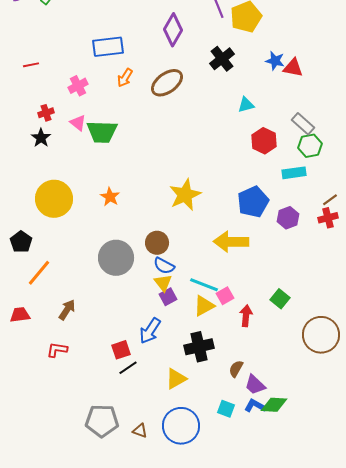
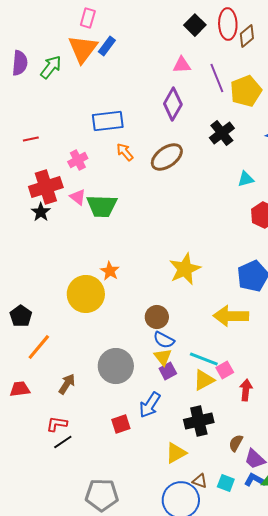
orange arrow: (125, 78) -> (125, 152), turned 108
red cross: (46, 113) -> (46, 187), size x2.0
yellow circle: (54, 199) -> (86, 294), moved
gray circle: (116, 258) -> (116, 366), moved
black line: (128, 368) -> (63, 442), moved
brown triangle: (140, 431) -> (200, 481), moved

